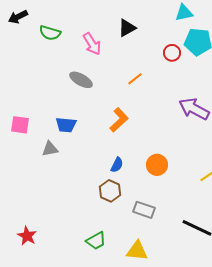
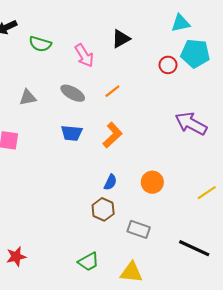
orange line: (135, 79) -> (112, 91), moved
blue trapezoid: (66, 125) -> (72, 133), moved
gray triangle: (50, 149) -> (28, 97), moved
red star: (27, 236) -> (16, 257), turned 30

